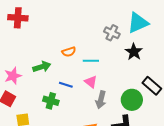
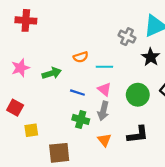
pink star: (13, 76) -> (20, 68), moved
gray arrow: (101, 100) -> (103, 111), moved
green circle: (132, 100) -> (138, 95), moved
green cross: (51, 101) -> (81, 119), moved

